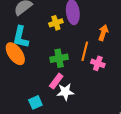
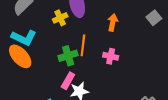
cyan L-shape: (21, 37) -> (24, 38), turned -70
orange line: (85, 51) -> (83, 45), moved

